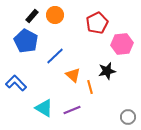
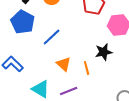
orange triangle: (73, 75) -> (64, 64), moved

